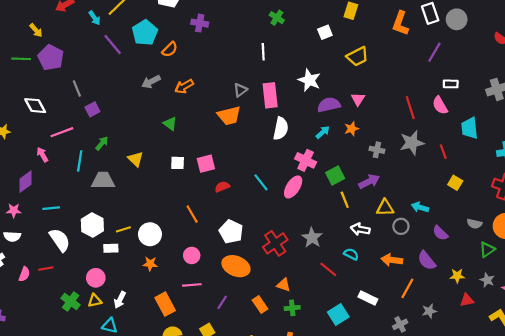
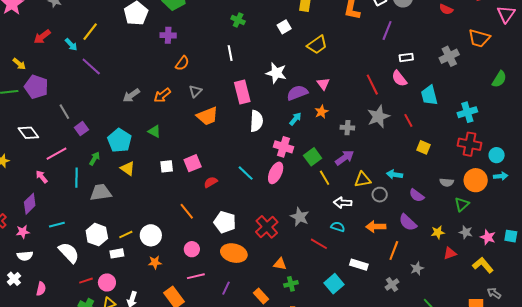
cyan pentagon: (145, 33) -> (119, 140), moved
orange semicircle: (170, 49) -> (182, 63), moved
gray triangle: (240, 90) -> (195, 91), moved
red line: (46, 269) -> (86, 281), moved
orange rectangle: (260, 304) -> (261, 296), moved

